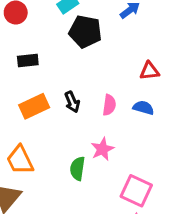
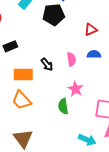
black pentagon: (85, 32) -> (54, 15), moved
orange rectangle: (34, 106) -> (23, 75), turned 42
orange trapezoid: (20, 160) -> (22, 100), moved

